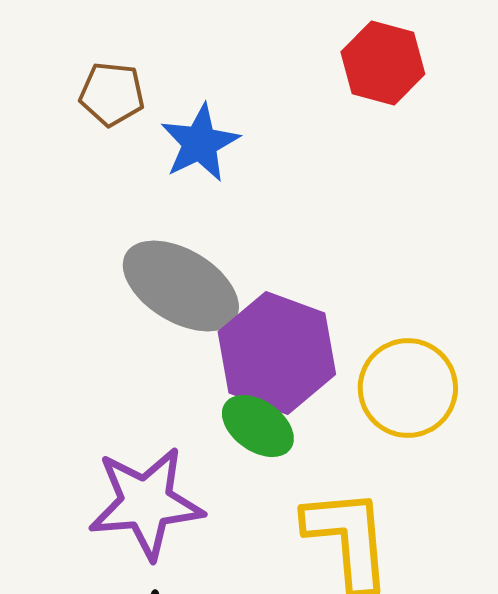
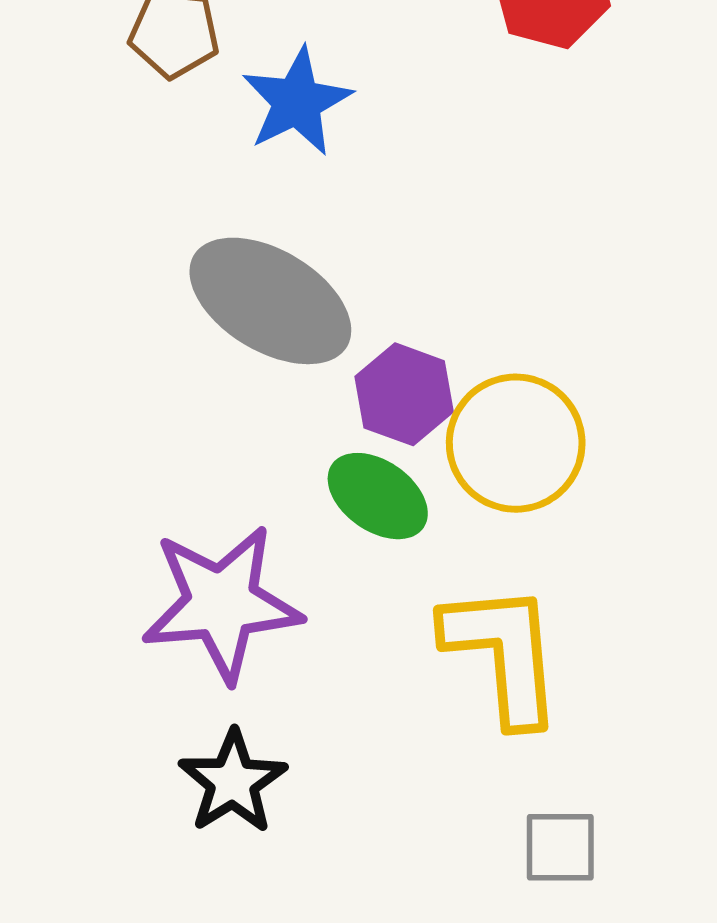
purple hexagon: (277, 353) -> (404, 394), size x0.6
yellow circle: (408, 388) -> (516, 443), moved

